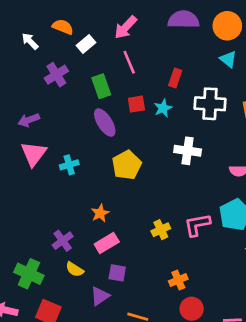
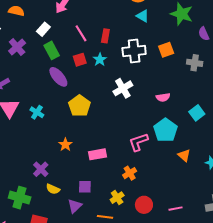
white rectangle: (86, 44) -> (43, 29), moved
pink line: (129, 62) -> (81, 33), moved
white cross: (188, 151) -> (123, 88), turned -30
cyan cross: (69, 165) -> (37, 112), turned -32
yellow cross: (161, 230) -> (117, 198), moved
pink rectangle: (107, 243) -> (98, 154), moved, turned 30
orange cross: (178, 280) -> (130, 173), moved

